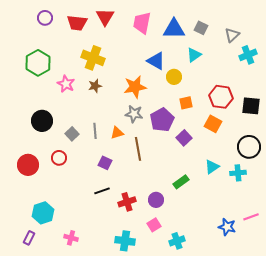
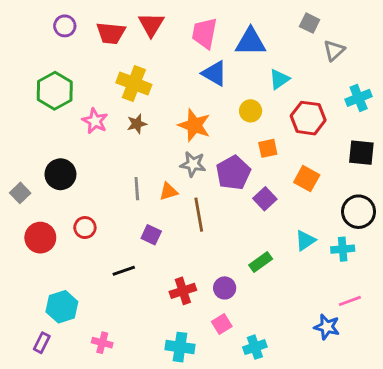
gray square: (201, 28) -> (310, 23), moved
cyan cross: (248, 55) -> (359, 98), moved
blue triangle: (156, 61) -> (215, 73), moved
orange star: (135, 87) -> (194, 125), turned 30
red hexagon: (221, 97) -> (308, 118), moved
gray square: (72, 134) -> (20, 193), moved
black line: (102, 191) -> (124, 271), moved
pink line: (251, 217) -> (350, 301), moved

